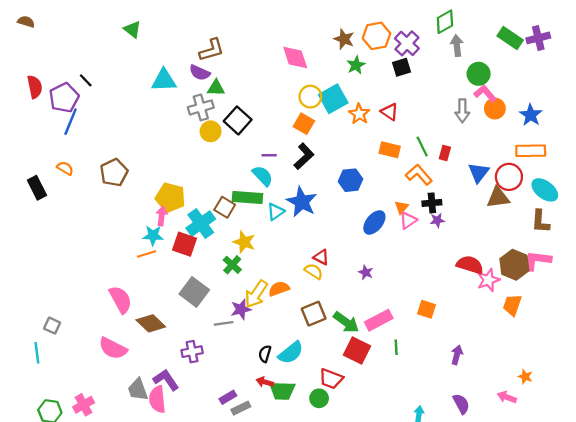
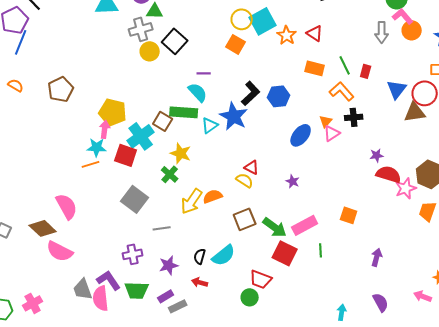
black L-shape: (304, 156) -> (251, 93), moved
purple star: (437, 220) -> (377, 155), moved
purple star: (241, 309) -> (169, 265), moved
brown diamond: (151, 323) -> (43, 228), moved
green trapezoid: (282, 391) -> (137, 290), moved

